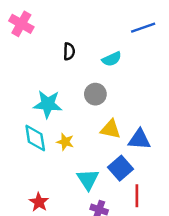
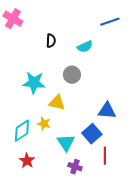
yellow triangle: (110, 129) -> (57, 103), moved
cyan diamond: (35, 138) -> (22, 131), moved, turned 65
yellow star: (65, 142) -> (44, 124), moved

